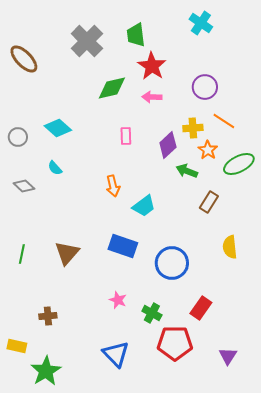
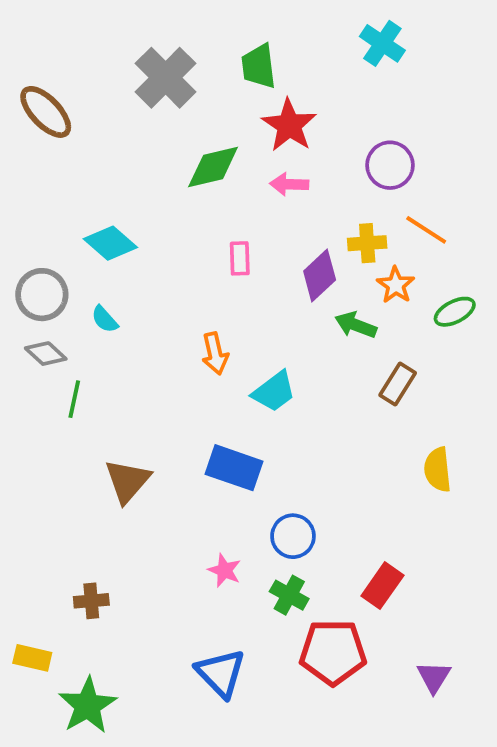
gray circle: (18, 137) -> (42, 295), moved, size x1.4
green ellipse: (239, 164) -> (455, 312), size x0.7
green line: (22, 254) -> (74, 399), moved
blue circle: (172, 263) -> (293, 536), moved, size x0.7

